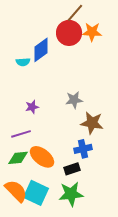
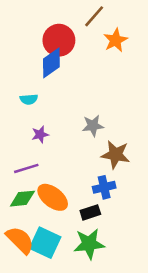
orange star: (92, 32) -> (115, 40), turned -30
red circle: (69, 33) -> (59, 40), moved
cyan semicircle: (23, 62) -> (29, 99), moved

